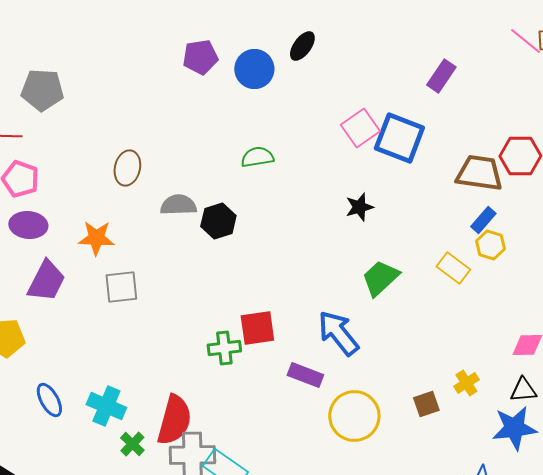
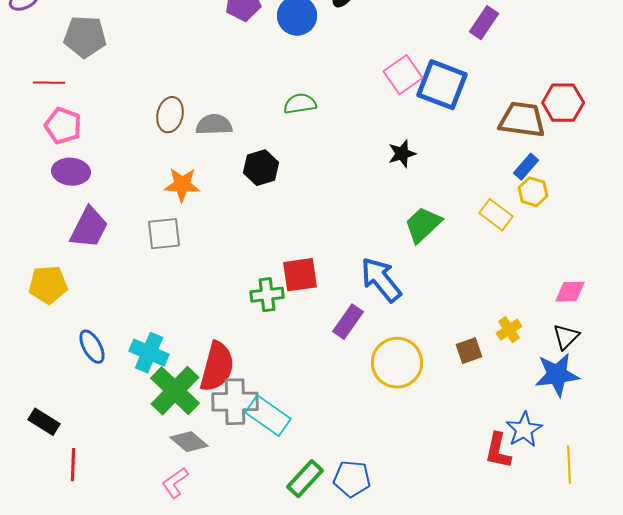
gray semicircle: (178, 205) -> (214, 125), moved
orange star: (96, 238) -> (182, 185), moved
purple rectangle: (305, 375) -> (348, 322), turned -76
black triangle: (523, 390) -> (566, 337), turned -40
green cross: (132, 444) -> (175, 391), size x2.0

